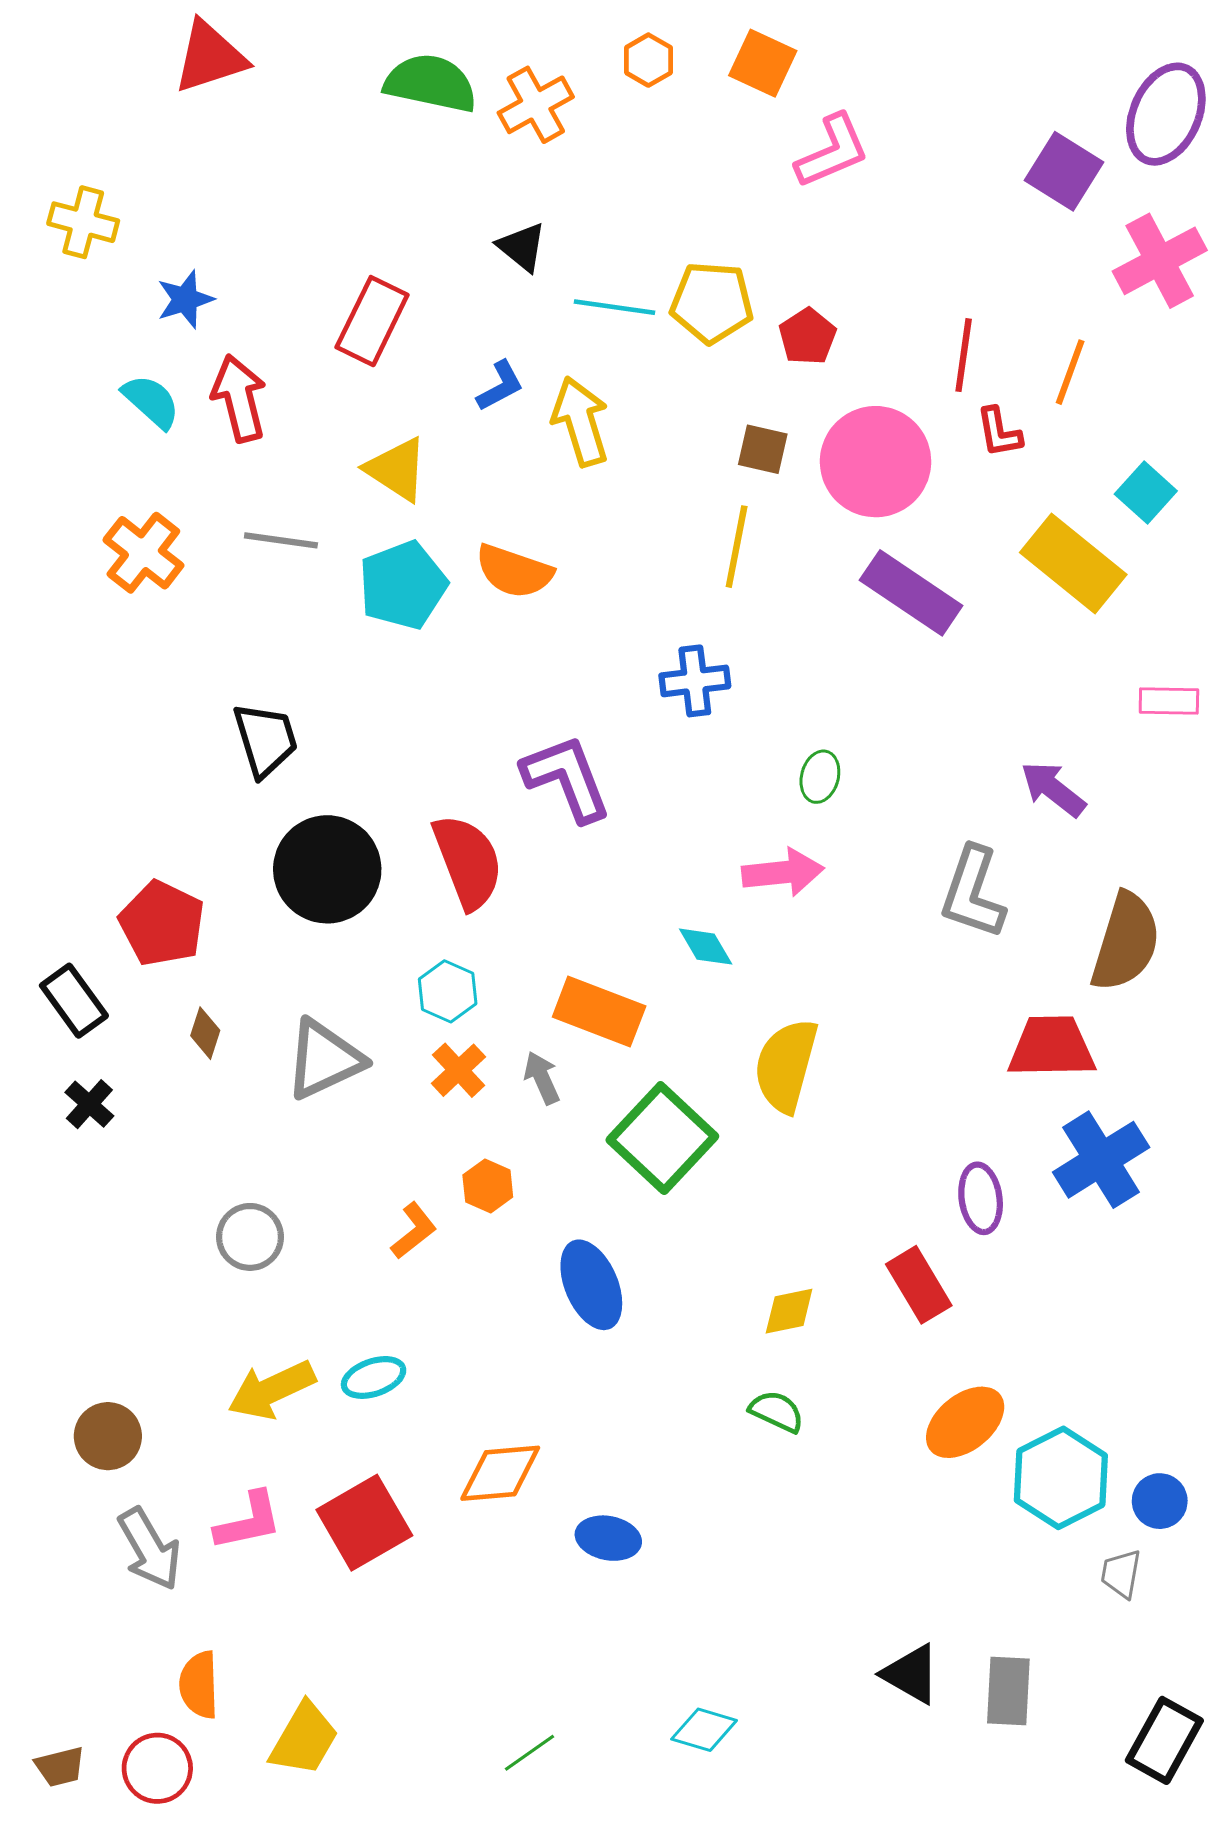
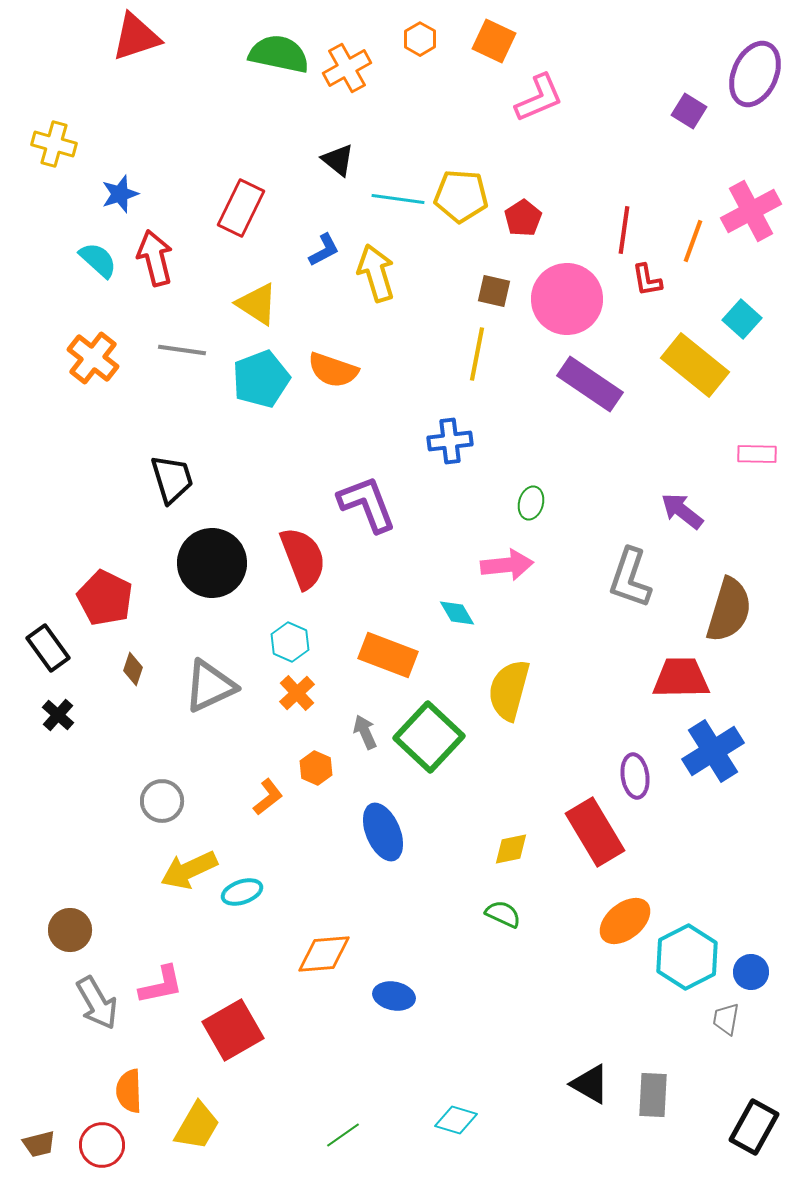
purple square: (1064, 171) -> (689, 111), size x0.7
pink cross: (1160, 261) -> (751, 211), moved
gray arrow: (542, 1078) -> (365, 732), moved
red rectangle: (919, 1285) -> (595, 832), size x1.4
yellow arrow: (272, 1390) -> (189, 870), moved
red square: (364, 1523) -> (233, 1030), moved

